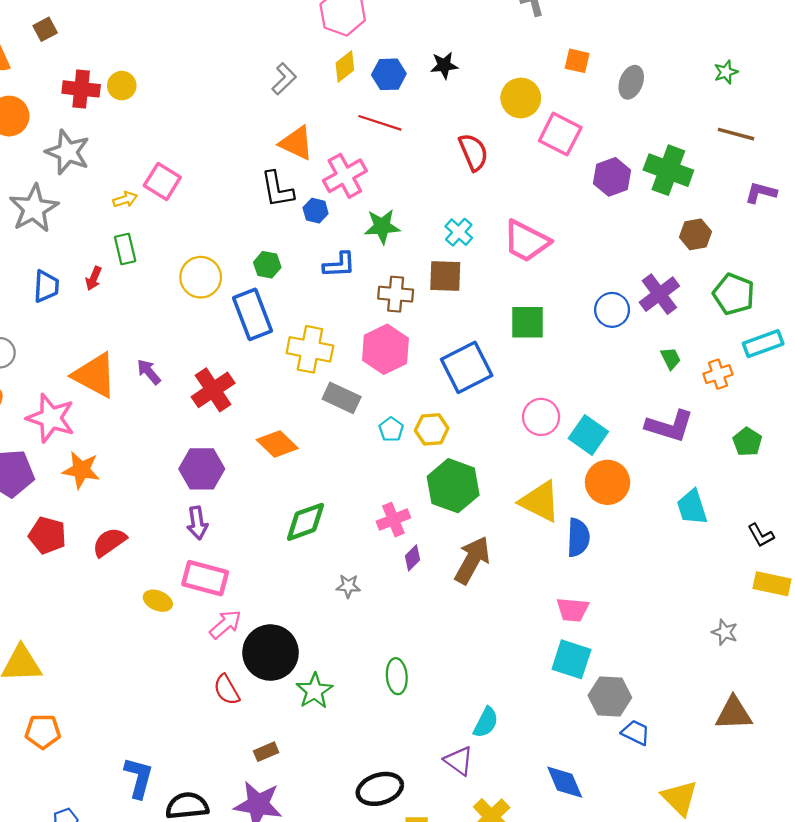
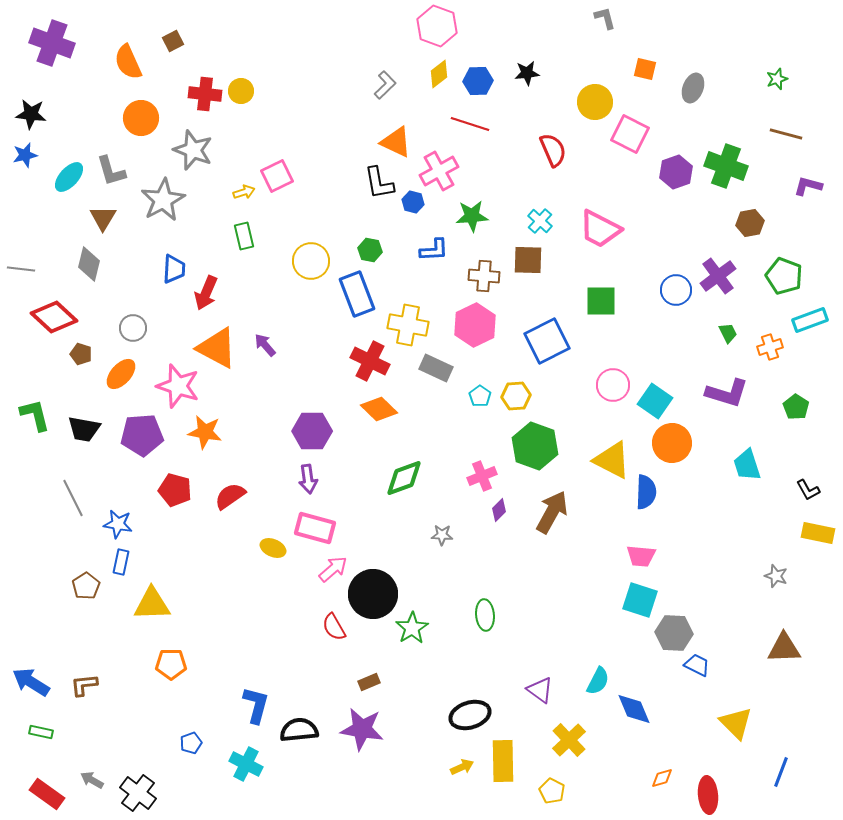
pink square: (162, 181) -> (277, 176), turned 32
red arrow: (94, 278) -> (206, 293), moved, size x1.6
red cross: (213, 390) -> (370, 361), moved, turned -30
cyan semicircle: (486, 722) -> (598, 681), moved

